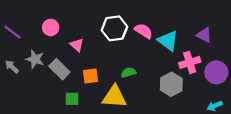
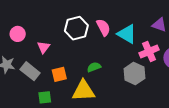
pink semicircle: (144, 31) -> (103, 27), turned 36
pink triangle: (77, 45) -> (44, 47), turned 32

